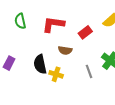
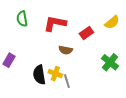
black semicircle: (40, 64) -> (39, 75), moved
gray line: (89, 71) -> (67, 81), moved

